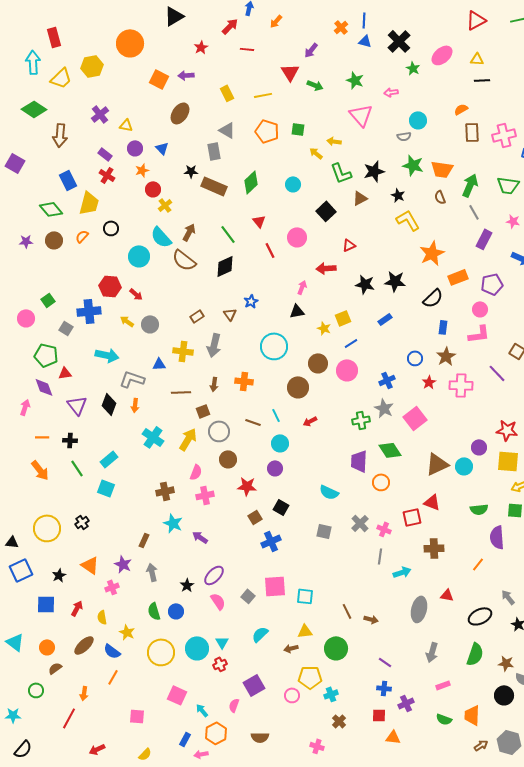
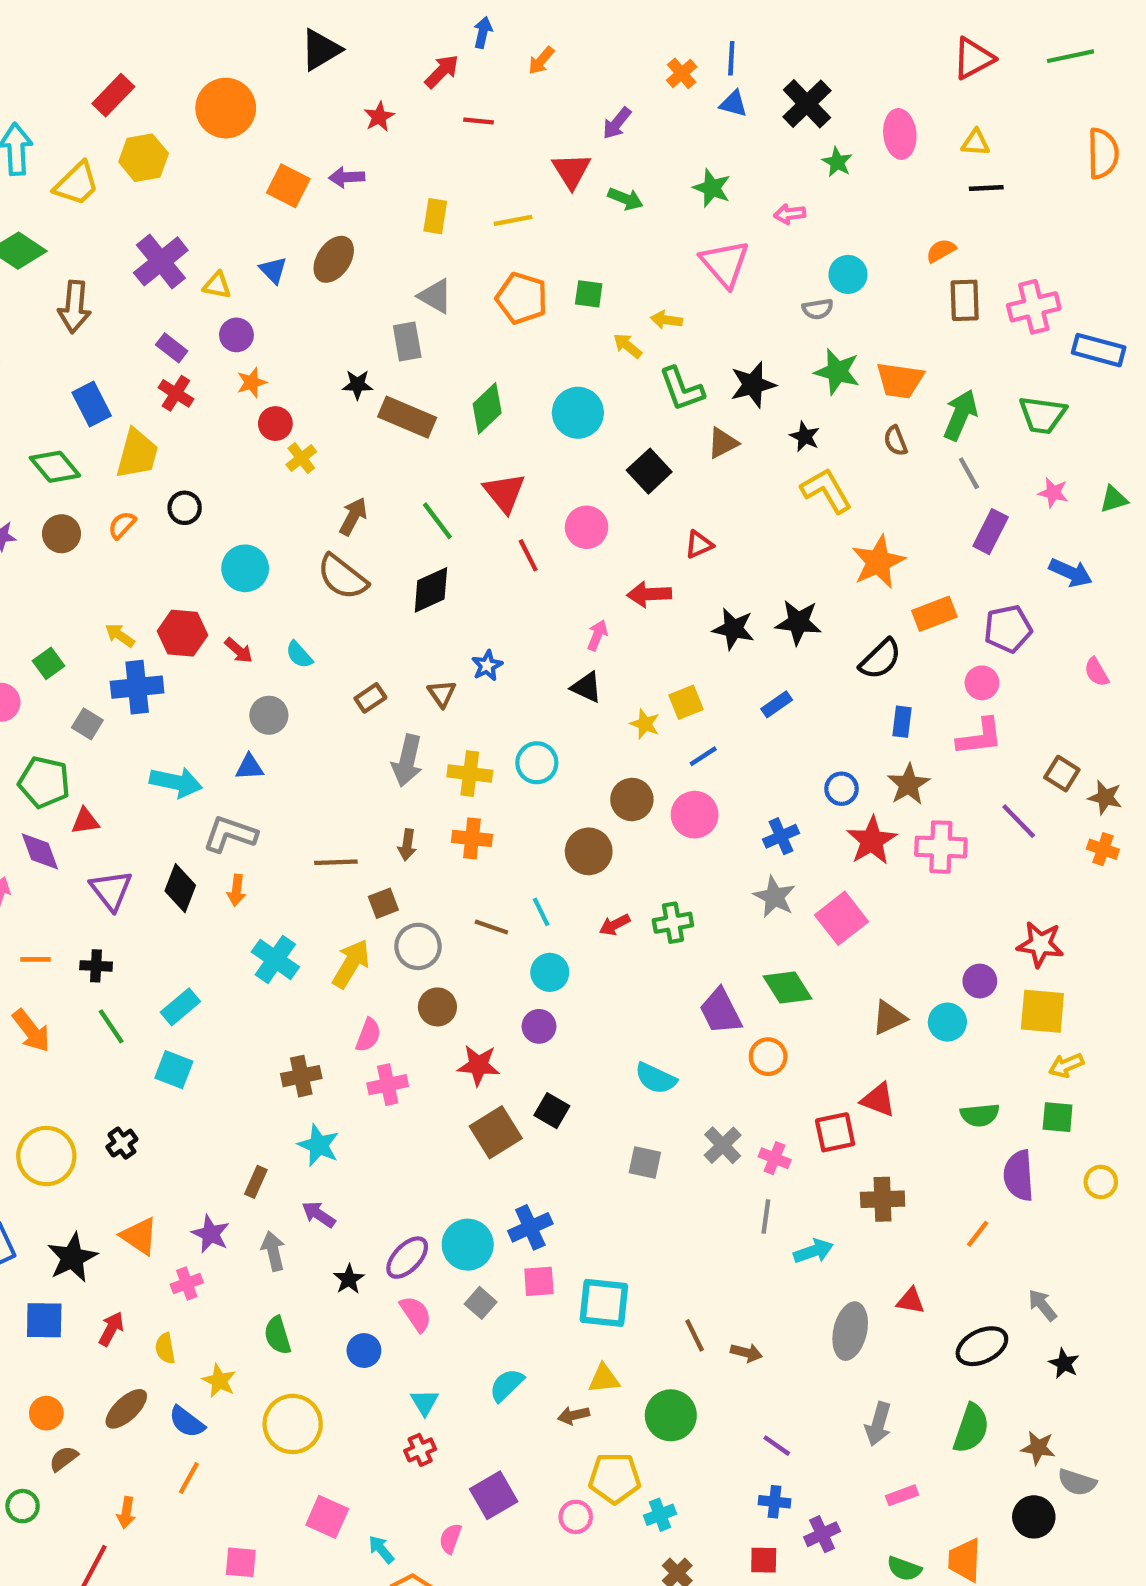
red rectangle: (54, 37) -> (113, 95), moved, turned 60
pink ellipse: (442, 55) -> (900, 134), turned -55
yellow rectangle: (227, 93) -> (435, 216), turned 35
purple cross: (100, 114) -> (161, 261), size x1.4
blue triangle: (162, 148) -> (273, 270), moved
cyan circle: (293, 184) -> (578, 413), size x1.5
red triangle: (259, 221) -> (504, 493), size x1.5
cyan semicircle: (161, 237) -> (299, 655), moved, size x0.6
black triangle: (297, 311) -> (587, 687), turned 35
yellow arrow: (127, 321) -> (120, 635), moved
cyan circle: (274, 346) -> (537, 763), size x0.7
yellow cross: (183, 351) -> (470, 774), moved
blue triangle: (159, 364) -> (249, 767), moved
red star: (429, 382) -> (872, 841), size x1.6
green cross: (361, 420) -> (673, 923), moved
purple trapezoid: (359, 461) -> (720, 1011), turned -30
brown triangle: (437, 464) -> (889, 1018), size x0.7
brown square: (255, 517) -> (496, 1132), size x1.6
purple arrow: (200, 537) -> (319, 1214), moved
blue cross: (271, 541) -> (530, 1227), moved
black star: (59, 575) -> (72, 1258), size x1.6
pink square: (275, 586) -> (539, 1281), size x0.7
cyan square: (305, 596) -> (604, 1303), size x1.4
blue circle: (176, 611) -> (364, 1351), moved
cyan circle: (197, 648) -> (468, 1245), moved

